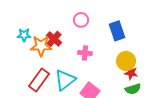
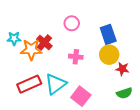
yellow circle: (126, 61) -> (109, 55), moved
red star: (131, 73) -> (122, 69), moved
red rectangle: (39, 80) -> (29, 84), turned 30

